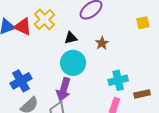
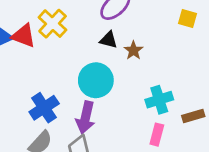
yellow square: (143, 23) -> (187, 19), turned 32
black triangle: (71, 38) -> (109, 40), moved, turned 32
blue cross: (21, 81) -> (44, 108), moved

